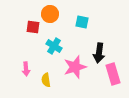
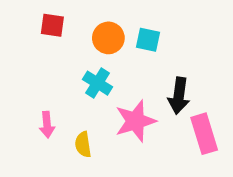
orange circle: (50, 14) -> (108, 38), moved
red square: (33, 27) -> (52, 25), moved

